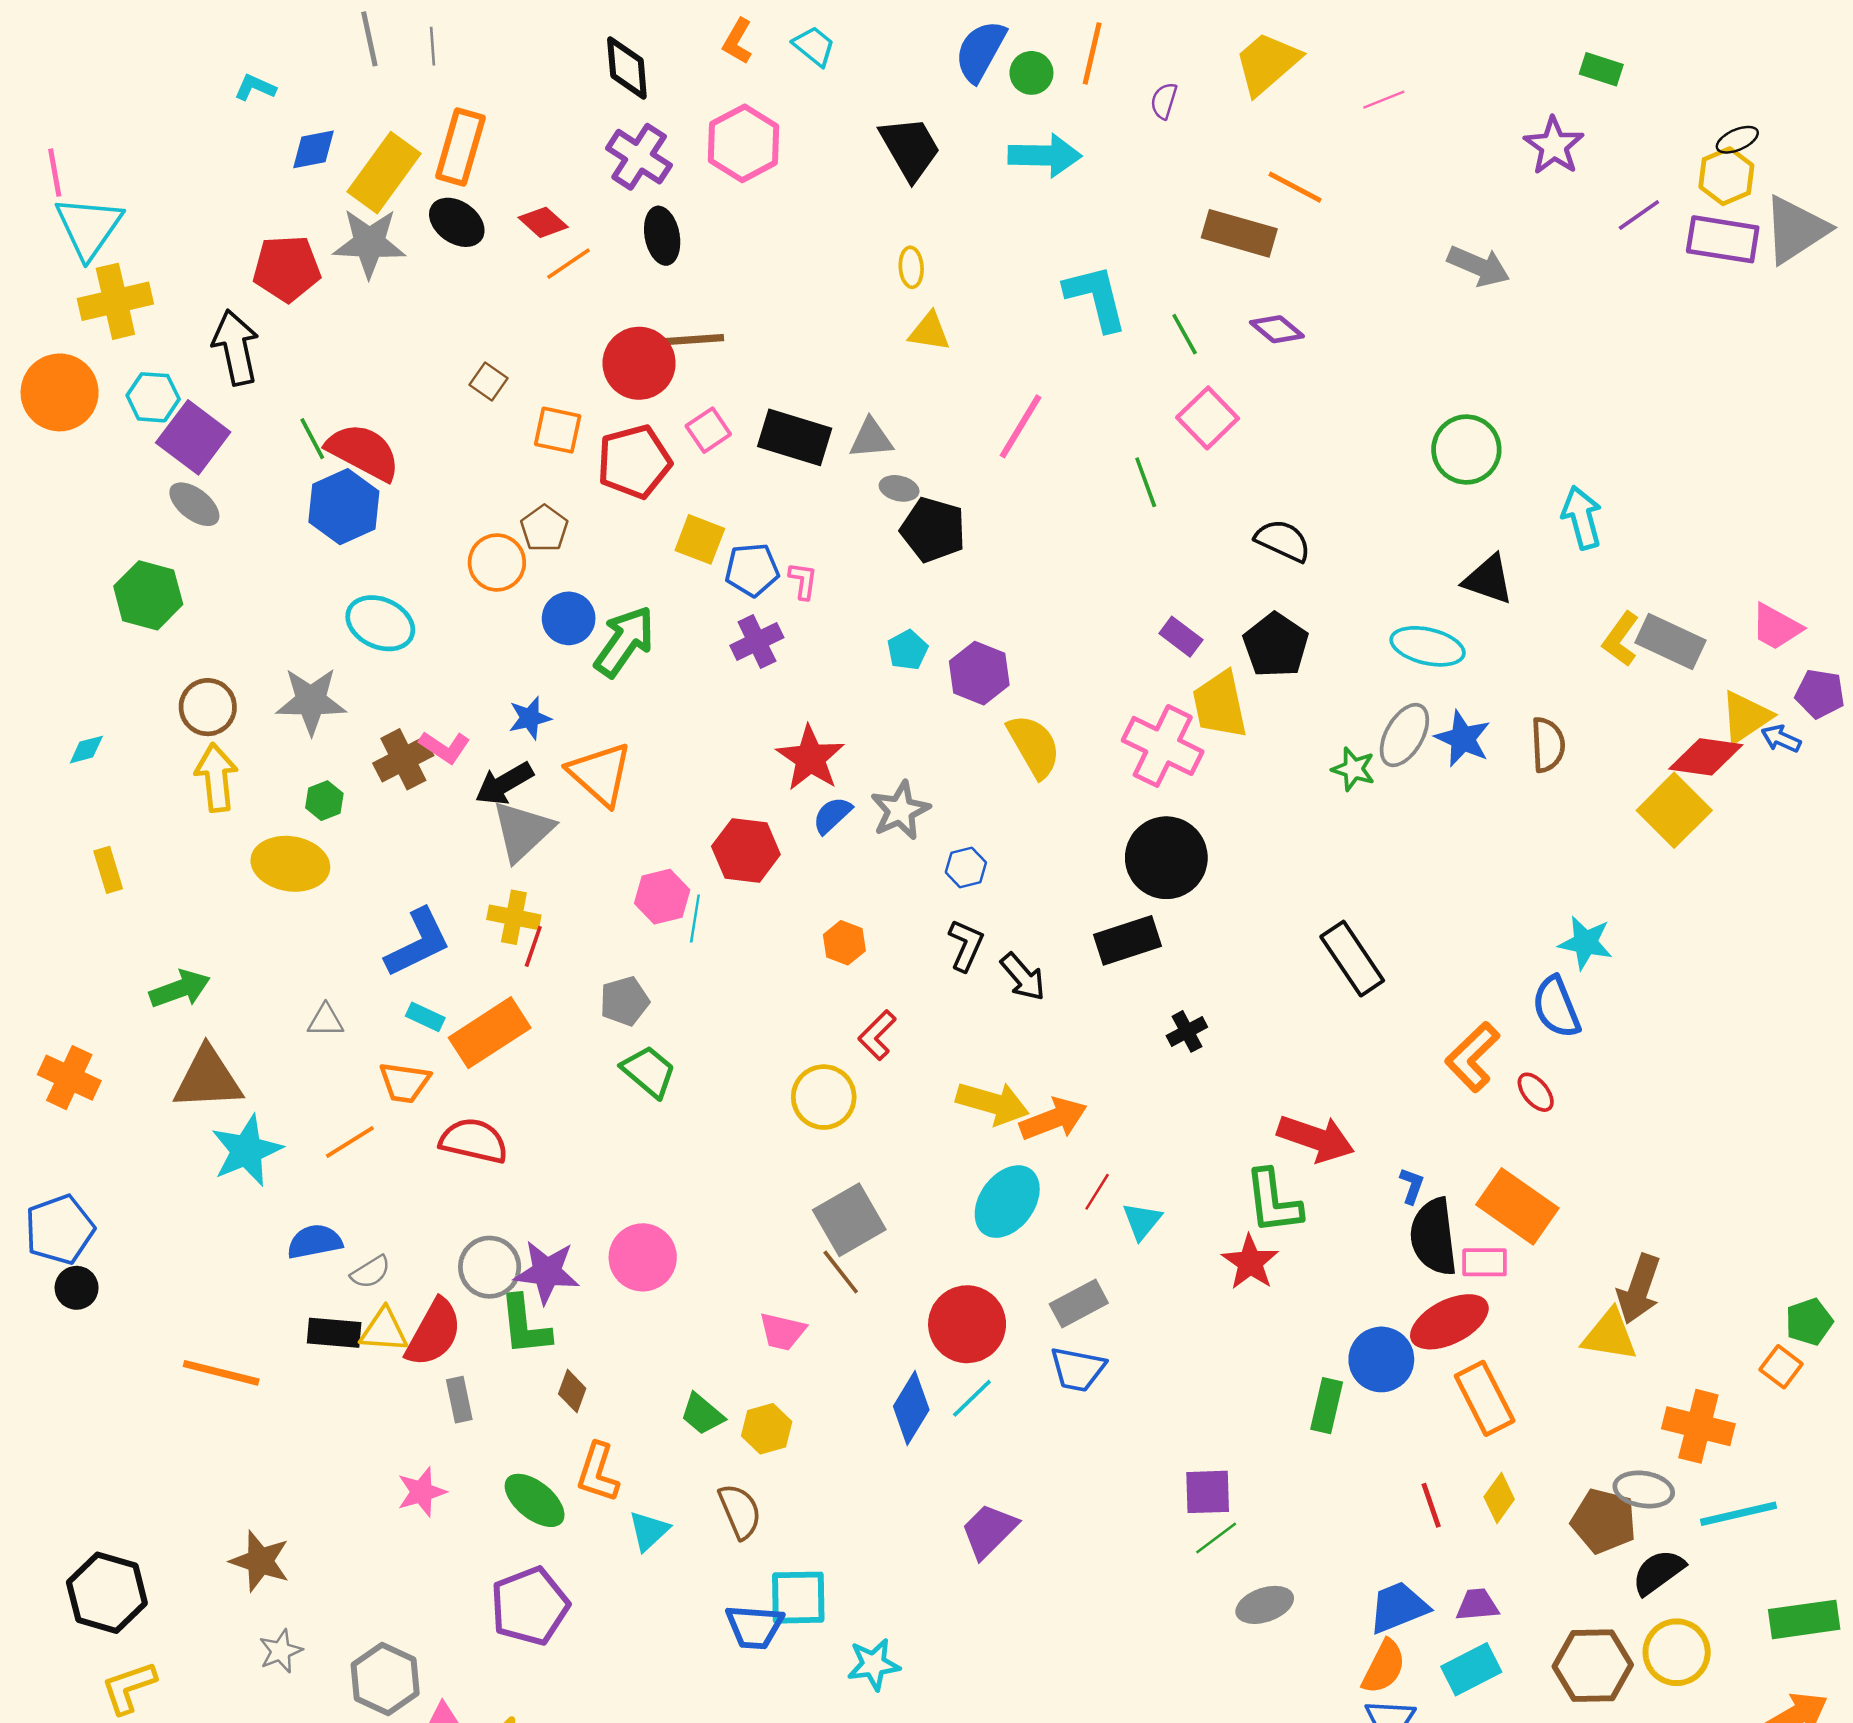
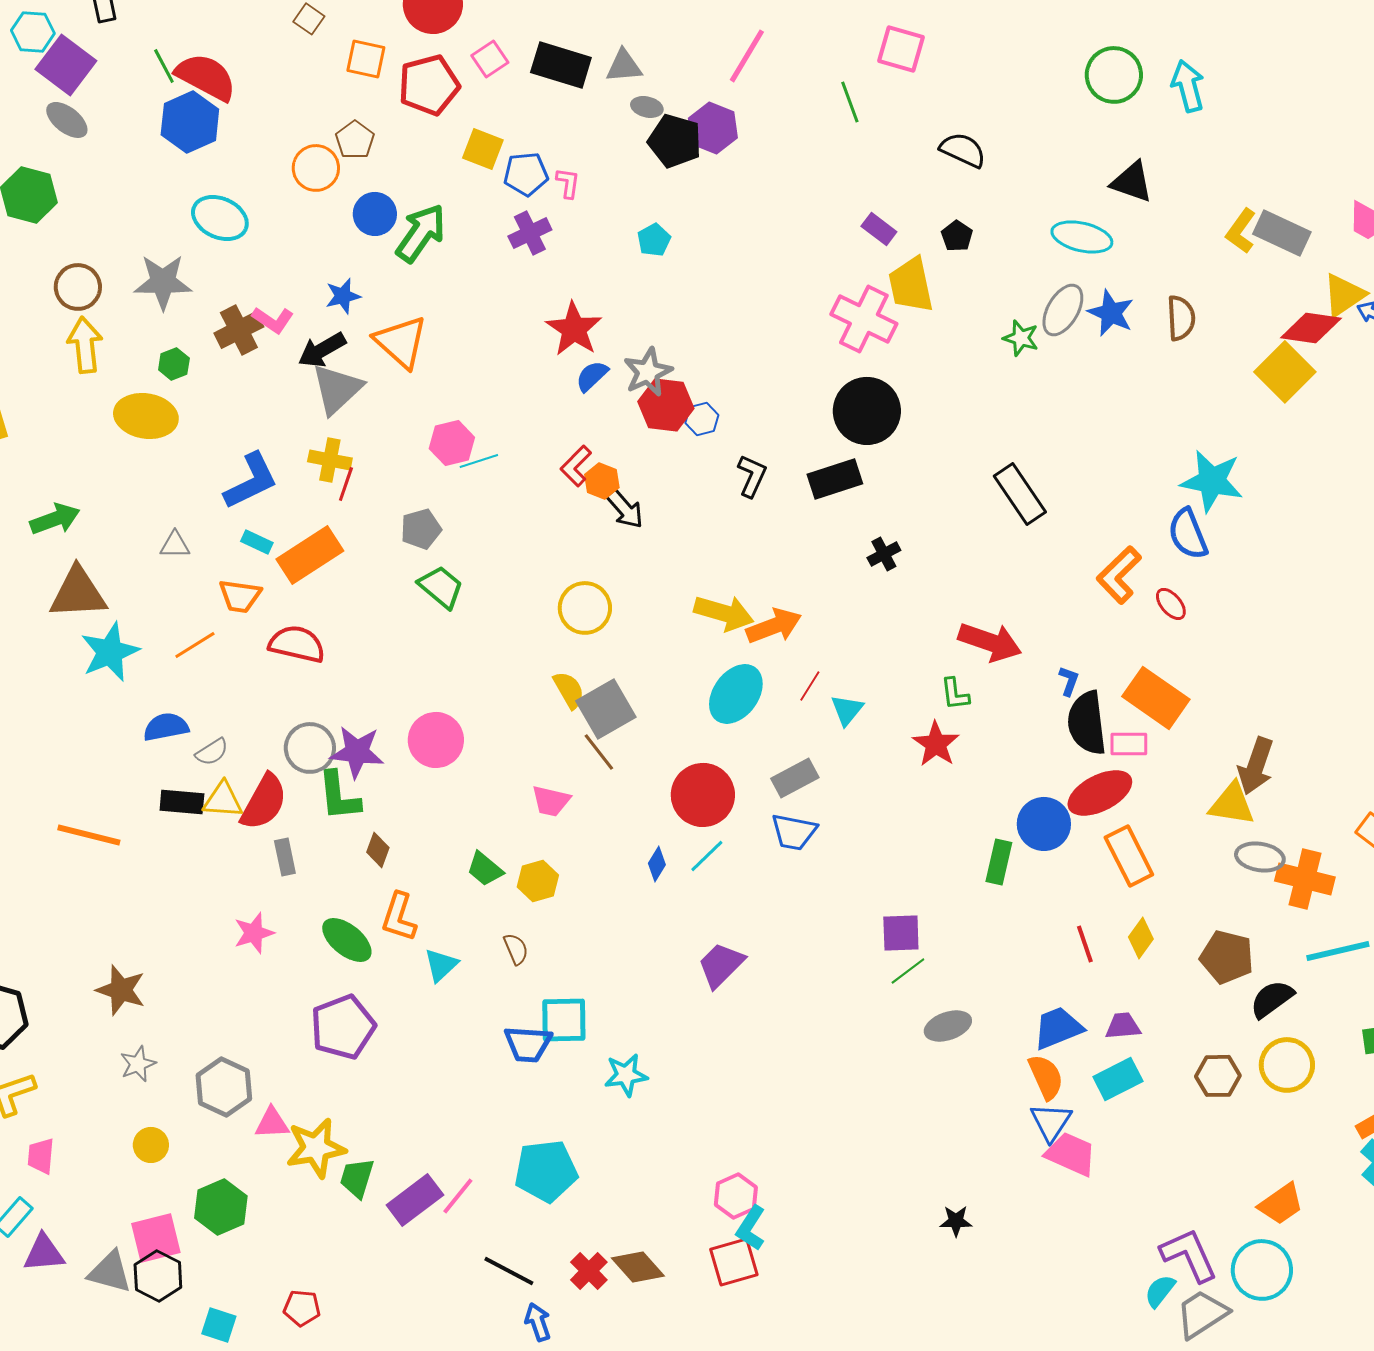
pink square: (1208, 418) -> (901, 49), turned -30
cyan arrow: (1582, 518) -> (1188, 86), moved
black pentagon: (1276, 645) -> (957, 236), size x0.6
purple hexagon: (979, 673) -> (713, 128), moved
yellow semicircle: (1034, 746) -> (569, 690), moved, size x0.7
red hexagon: (746, 850) -> (666, 405), moved
cyan line: (695, 918) -> (479, 461), turned 63
cyan star: (1585, 943) -> (1212, 481), size x1.4
black L-shape: (966, 945) -> (752, 476), moved
black arrow: (1023, 977) -> (625, 509), moved
red L-shape: (877, 1035) -> (576, 466), moved
green L-shape: (1273, 1202) -> (955, 694), size x0.6
blue diamond: (911, 1408) -> (657, 864), size x0.6
gray ellipse: (1644, 1489) -> (1260, 857), moved
brown semicircle: (740, 1511) -> (516, 949), size x0.7
brown hexagon: (1593, 1666) -> (1218, 1076), size x0.7
orange semicircle: (1384, 1667) -> (1046, 1077), turned -51

